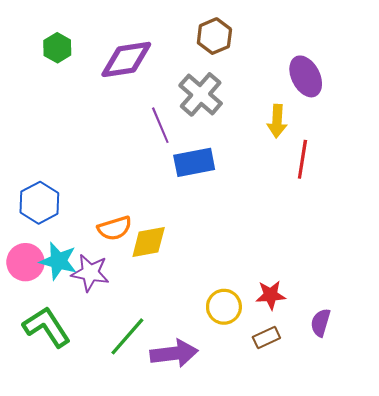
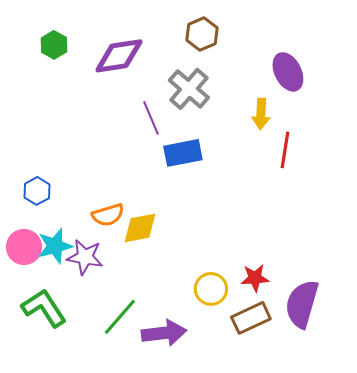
blue hexagon: (39, 203) -> (37, 191), size x0.7
cyan star: (58, 261) -> (55, 246), turned -30
purple semicircle: (321, 323) -> (302, 304), size x1.8
brown rectangle: (266, 338) -> (251, 318), size x1.5

